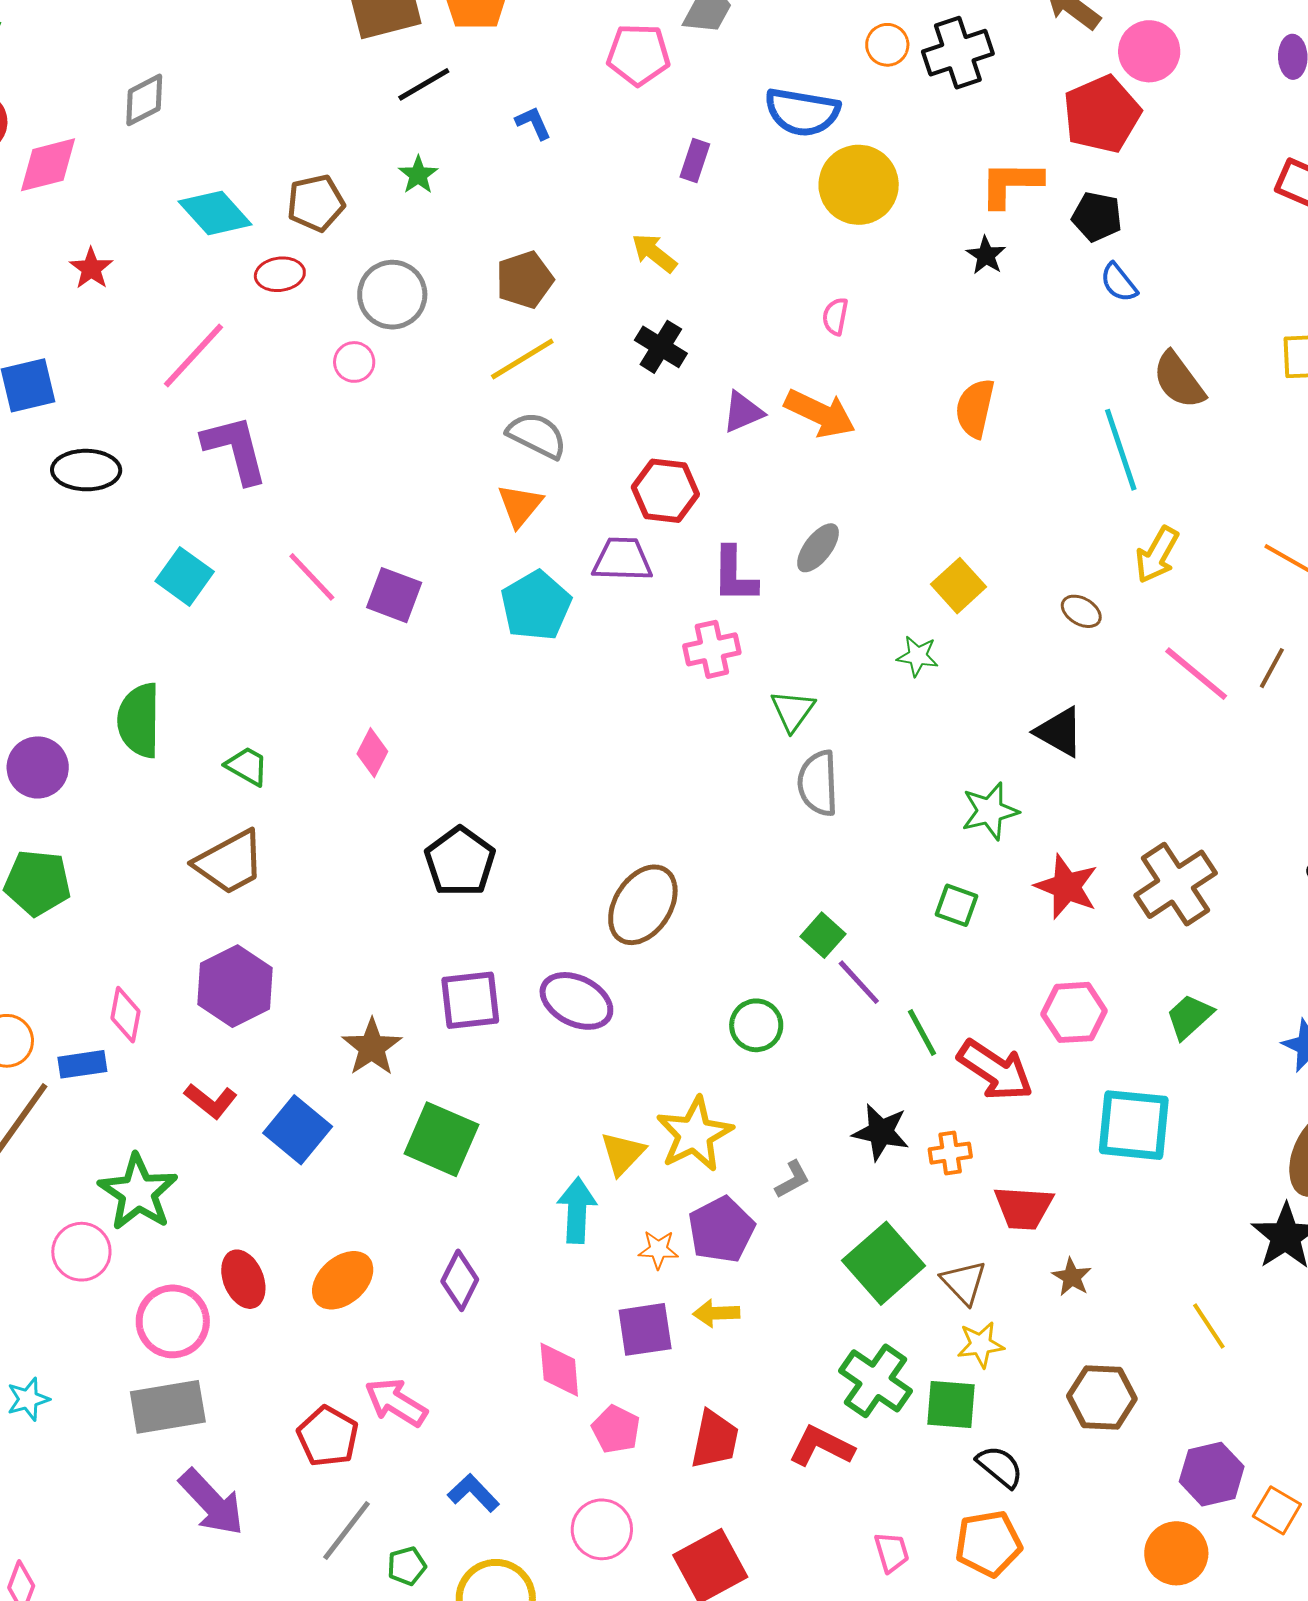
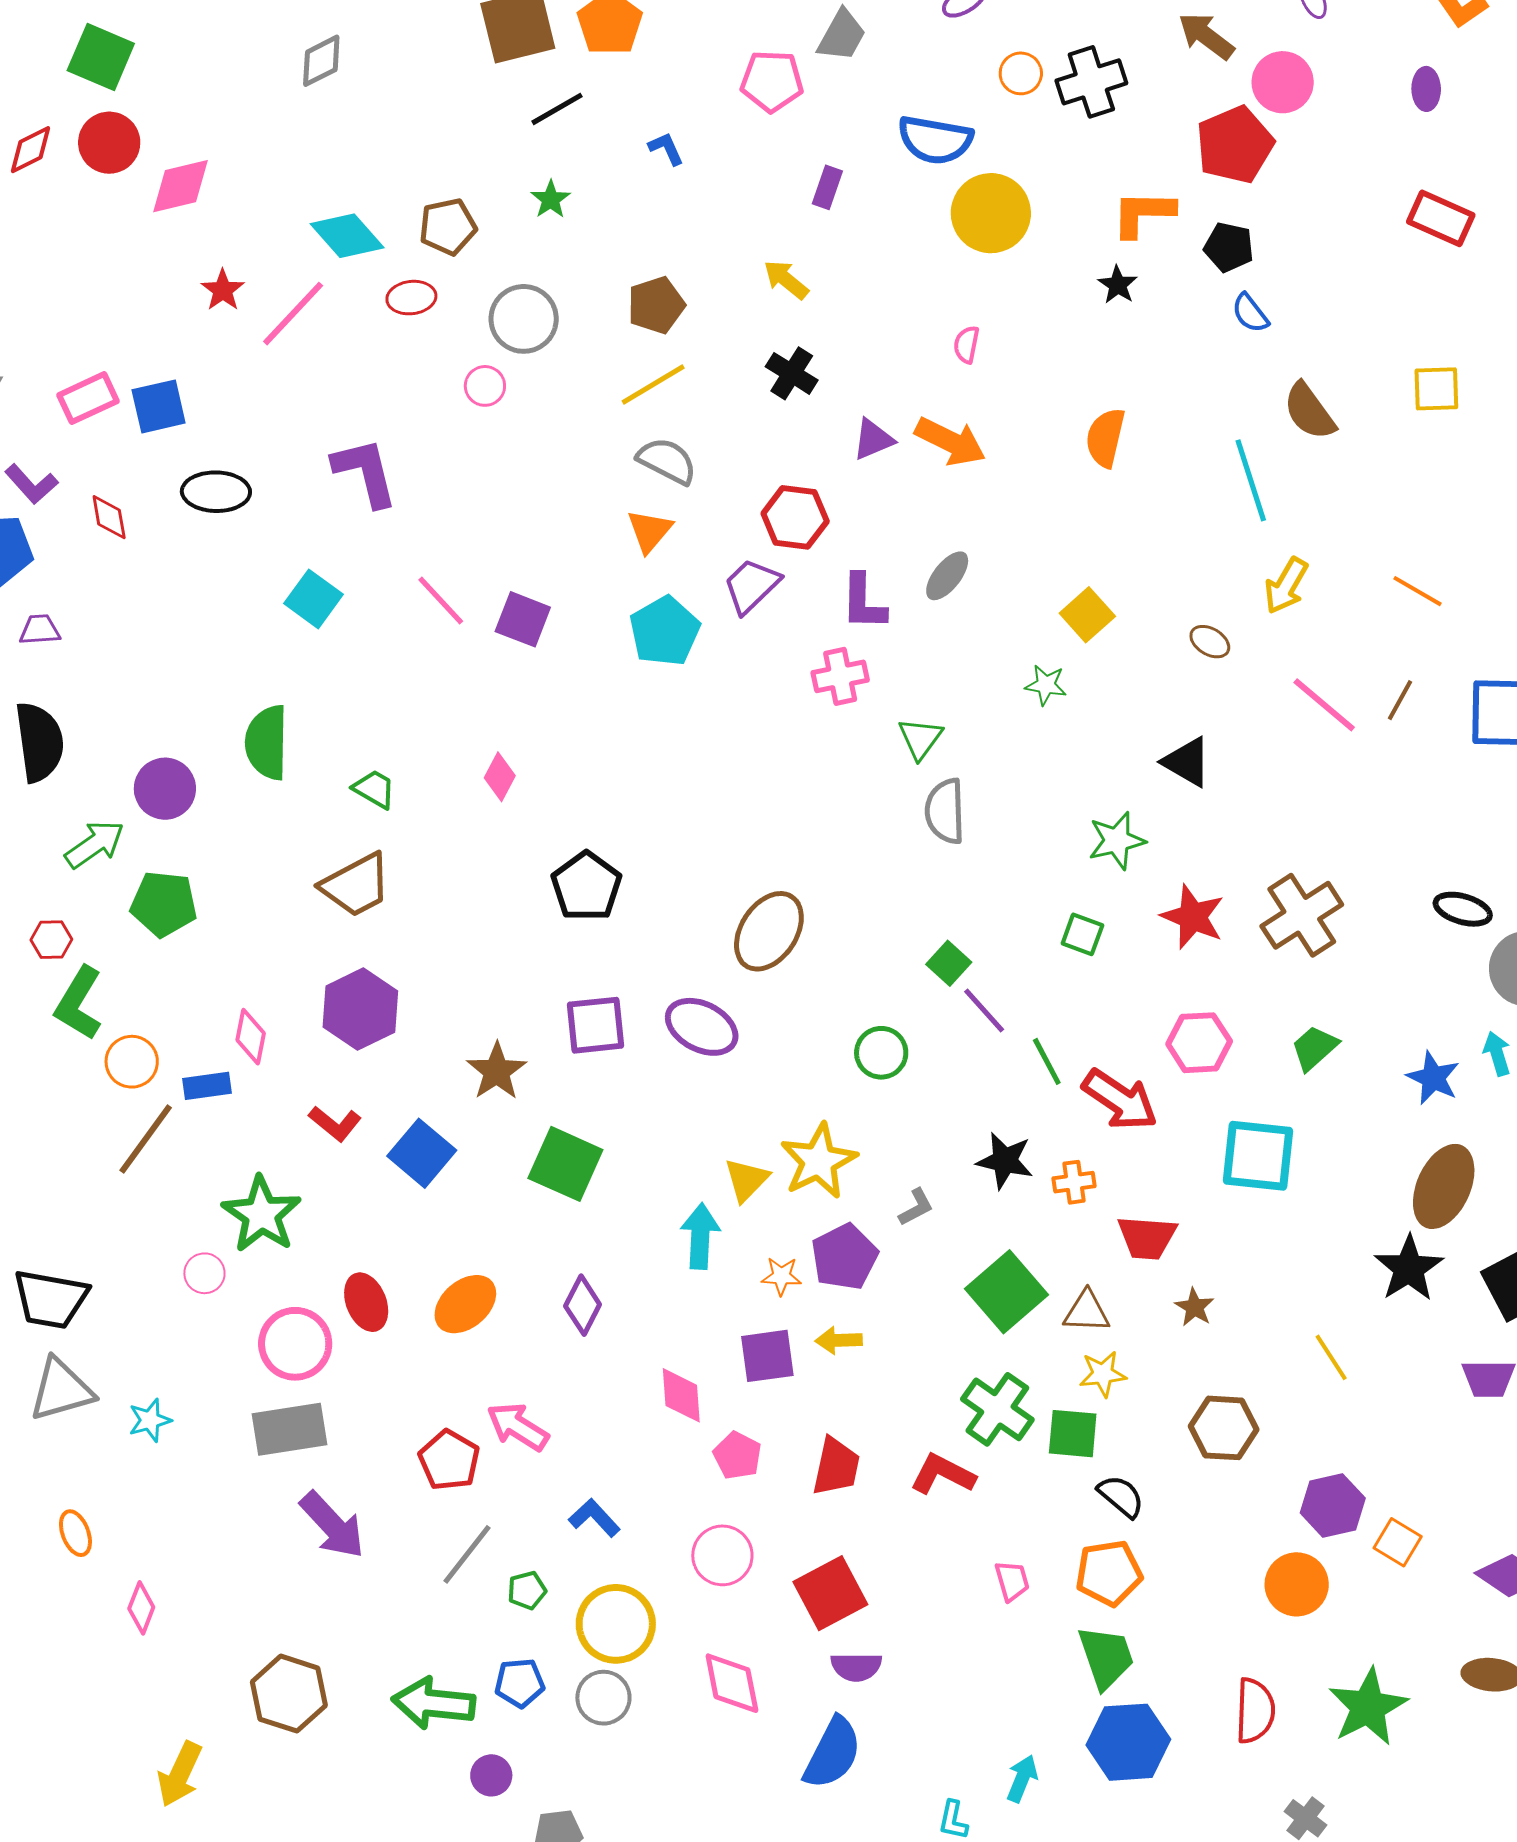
gray diamond: (144, 100) -> (321, 61), moved
pink line: (194, 356) -> (293, 314), moved
purple trapezoid: (622, 559) -> (751, 586), turned -46
pink circle: (81, 1252) -> (204, 1273), size x0.7
brown triangle: (964, 1282) -> (1087, 1312), turned -45

